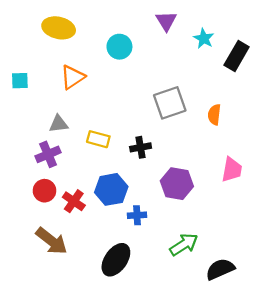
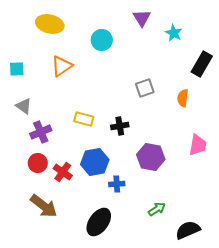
black rectangle: (237, 56) -> (202, 64), moved
gray square: (170, 103) -> (145, 88), size x0.7
gray triangle: (59, 124) -> (24, 106), moved, turned 42
green arrow: (184, 245) -> (157, 209), size x0.7

